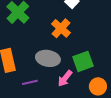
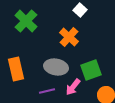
purple line: (30, 82) -> (47, 91), moved

